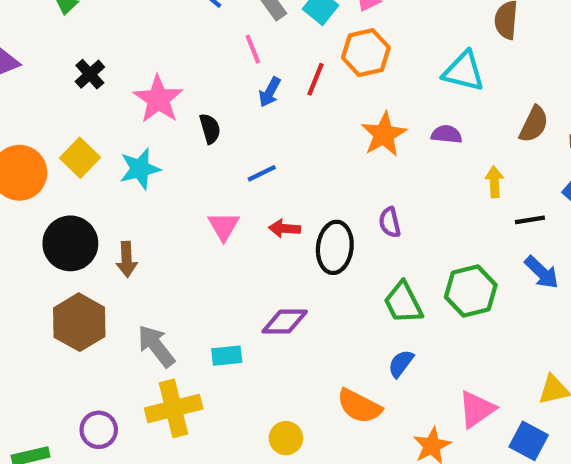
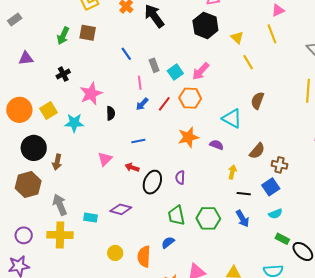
blue line: (262, 173) -> (138, 141), moved
orange semicircle: (359, 406) -> (144, 257), turned 50
yellow circle: (286, 438) -> (115, 253), moved

